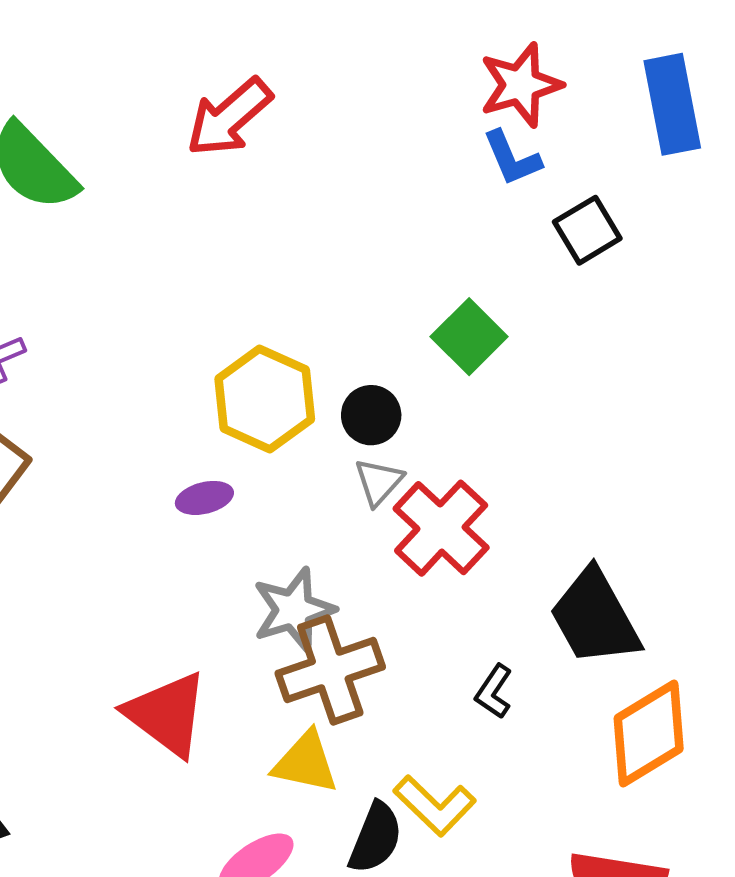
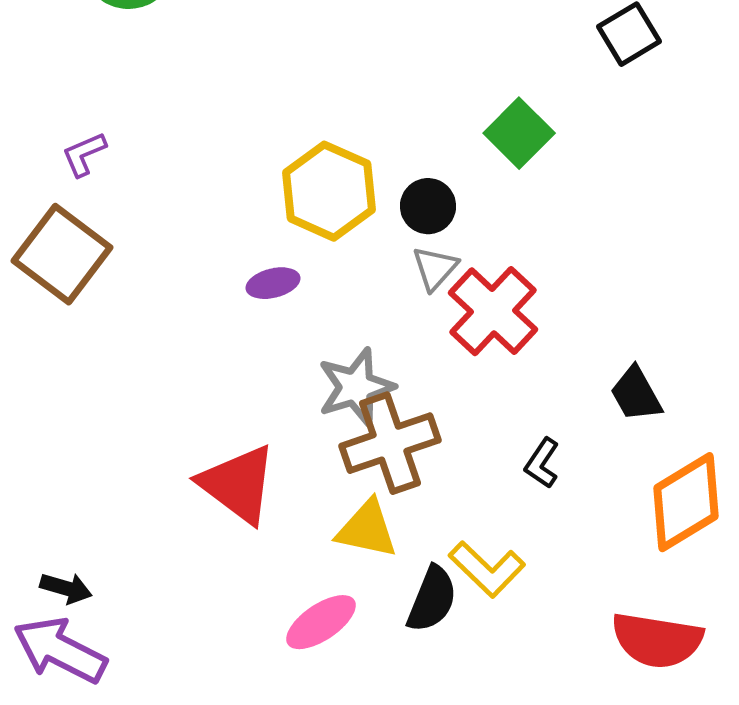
black trapezoid: (595, 617) -> (636, 394), size x0.6

